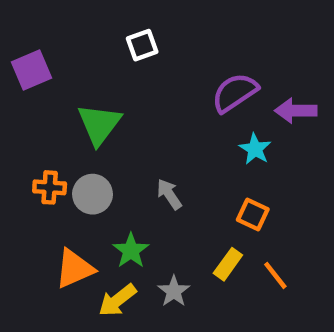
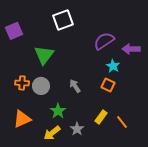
white square: (142, 45) -> (63, 20), size x1.5
orange square: (253, 214) -> (108, 85), moved
orange triangle: (74, 269) -> (22, 119), moved

